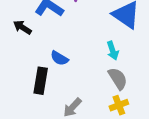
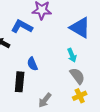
blue semicircle: (59, 58) -> (32, 64), turned 40

